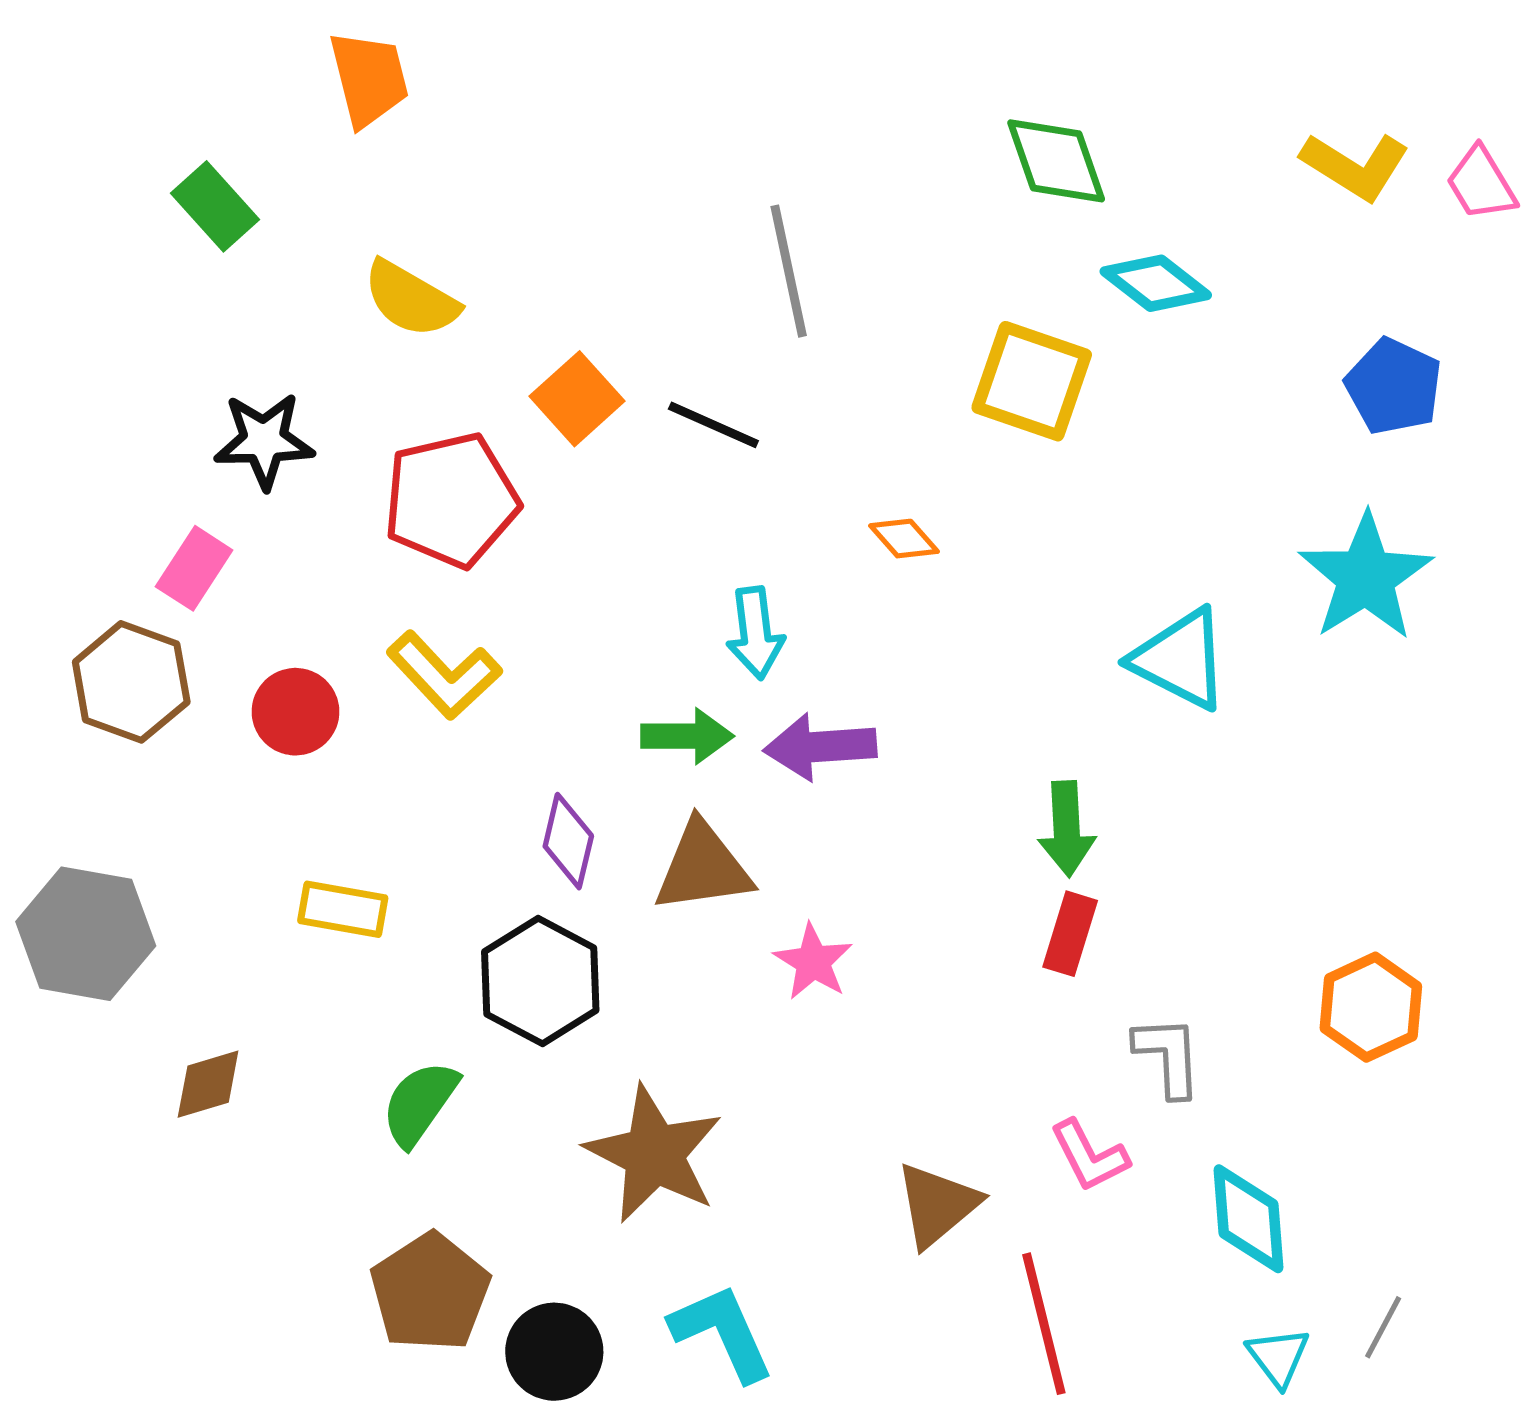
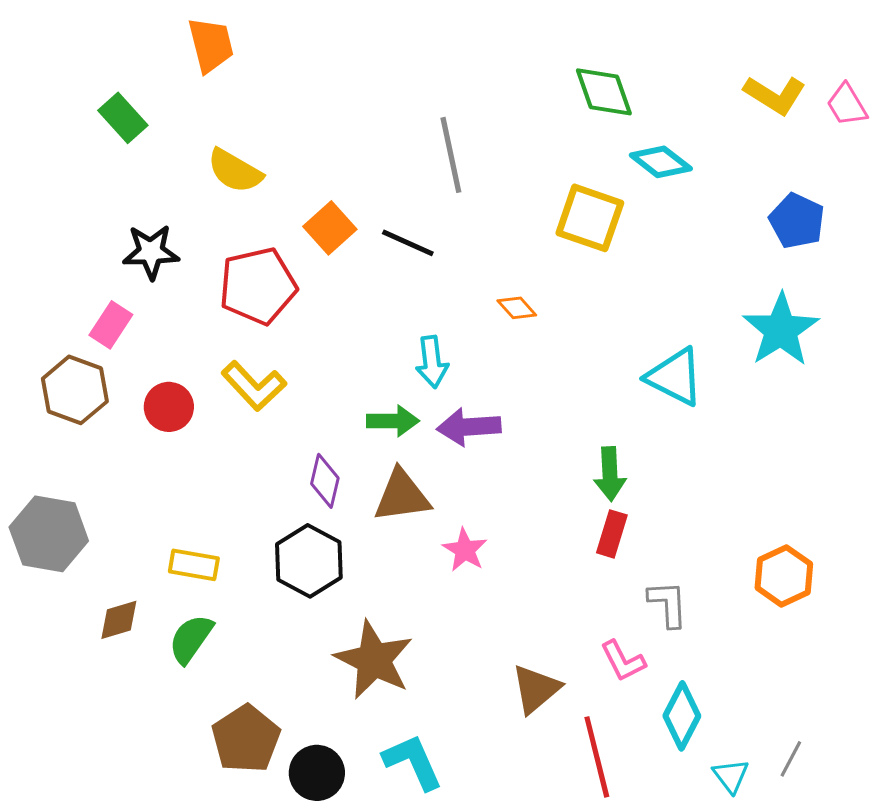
yellow rectangle: (343, 909) -> (194, 565), moved
green semicircle: (420, 1103) -> (191, 639), moved
cyan diamond: (1248, 1219) -> (682, 716), moved, turned 32

